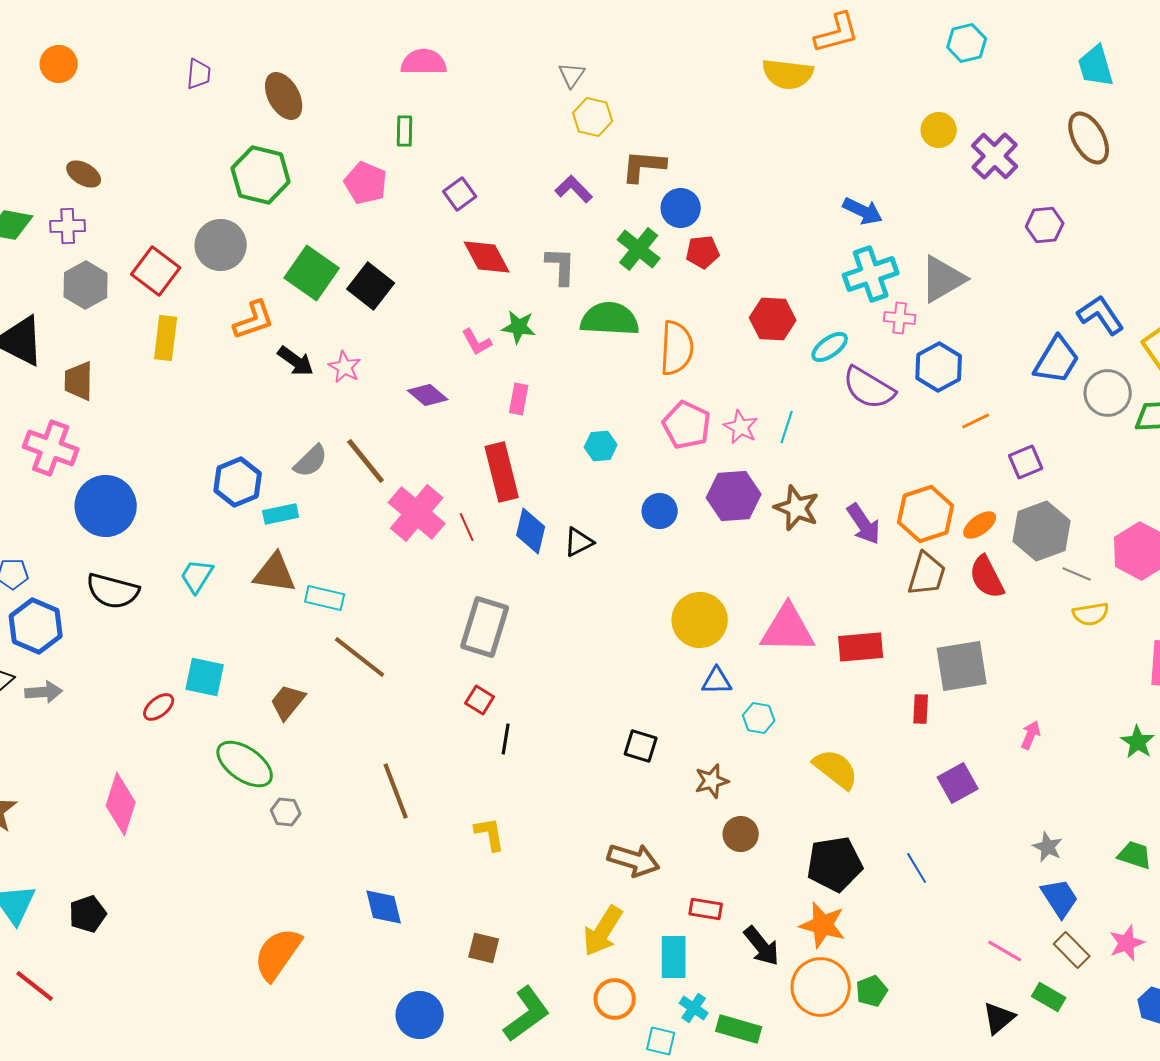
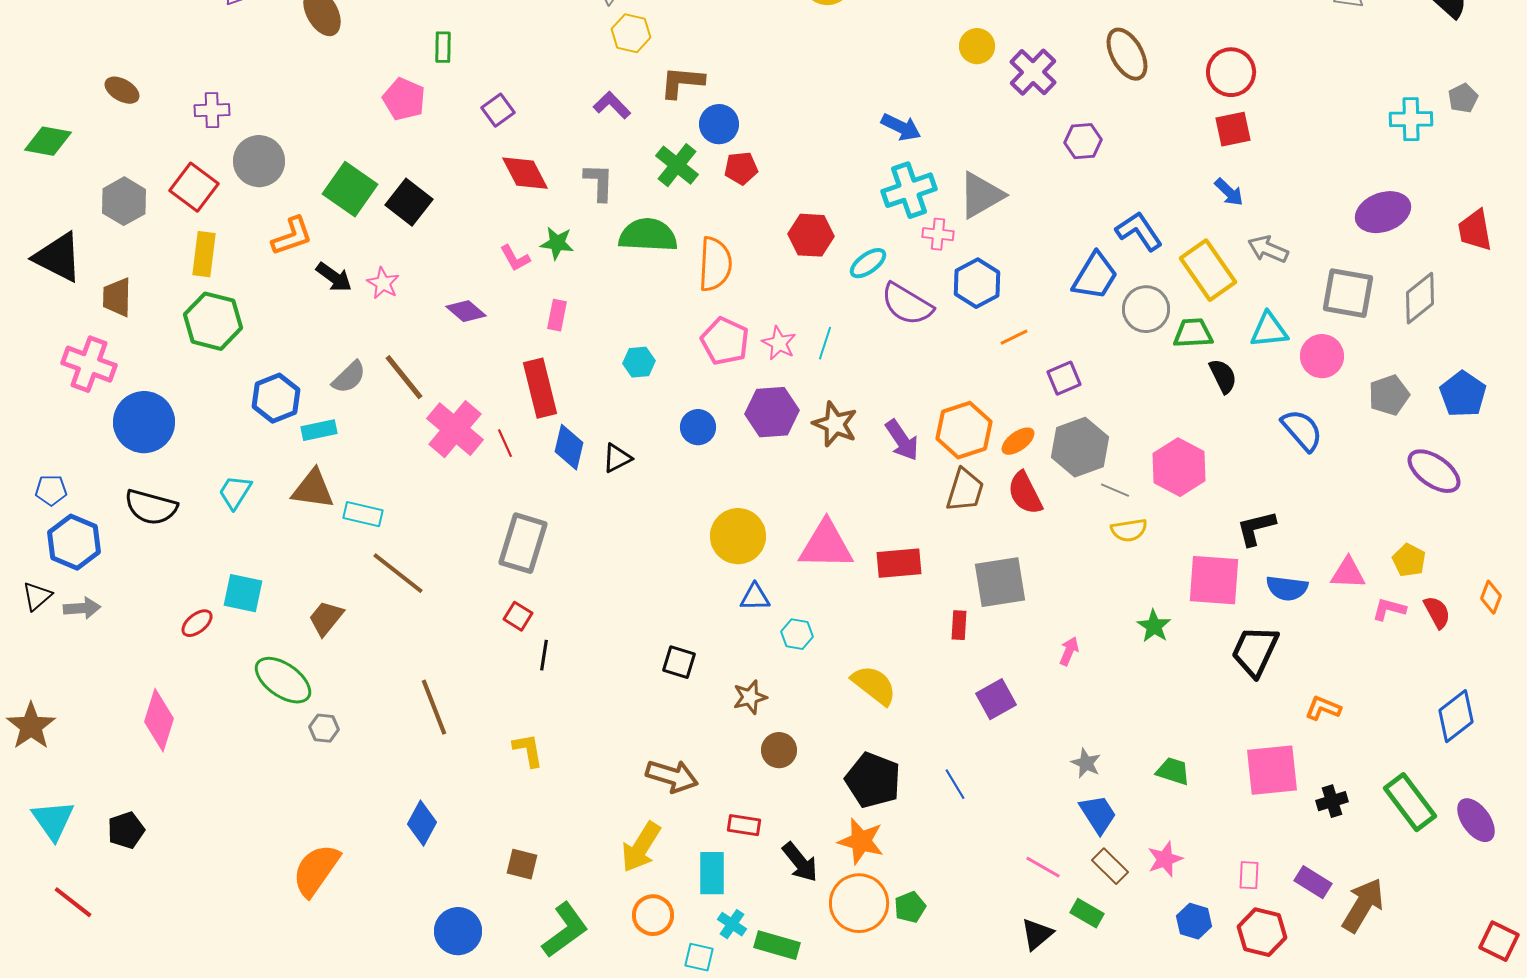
green hexagon: (261, 175) -> (213, 321), moved
purple cross: (68, 226) -> (212, 110), moved
green star: (1138, 742) -> (1154, 626), moved
black pentagon: (835, 864) -> (873, 780), turned 30
blue diamond: (384, 907) -> (422, 823), turned 42

